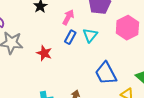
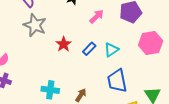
cyan triangle: (90, 35) -> (111, 50), moved
blue rectangle: (70, 37) -> (89, 49), moved

